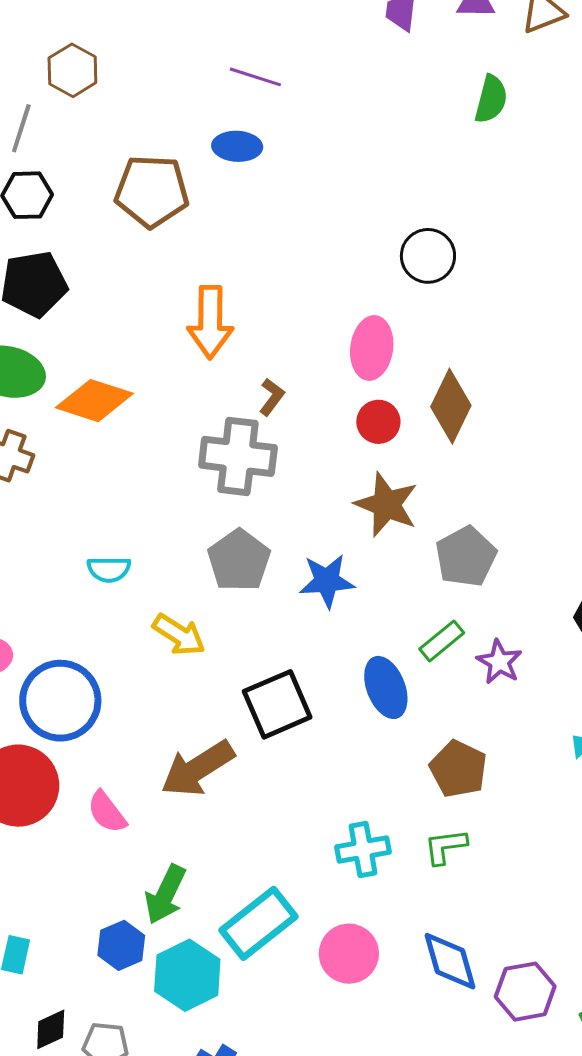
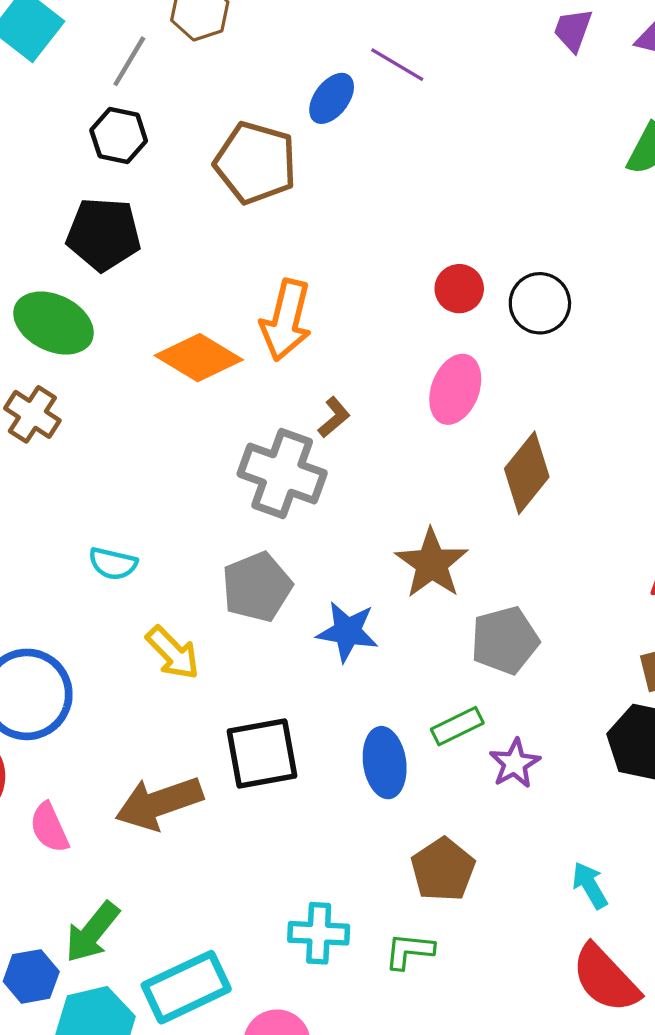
blue ellipse: (237, 146) -> (332, 98), moved, turned -69
orange diamond: (94, 401) -> (199, 358), moved
red circle: (378, 422) -> (459, 289), moved

